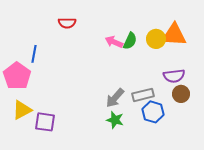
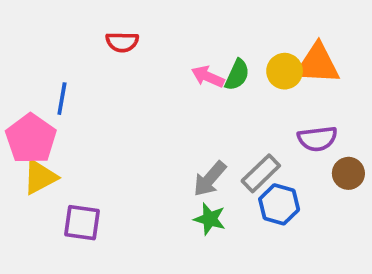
brown circle: (181, 94) -> (348, 173), moved
gray rectangle: (143, 95) -> (261, 173), turned -30
yellow triangle: (22, 110) -> (40, 177), moved

